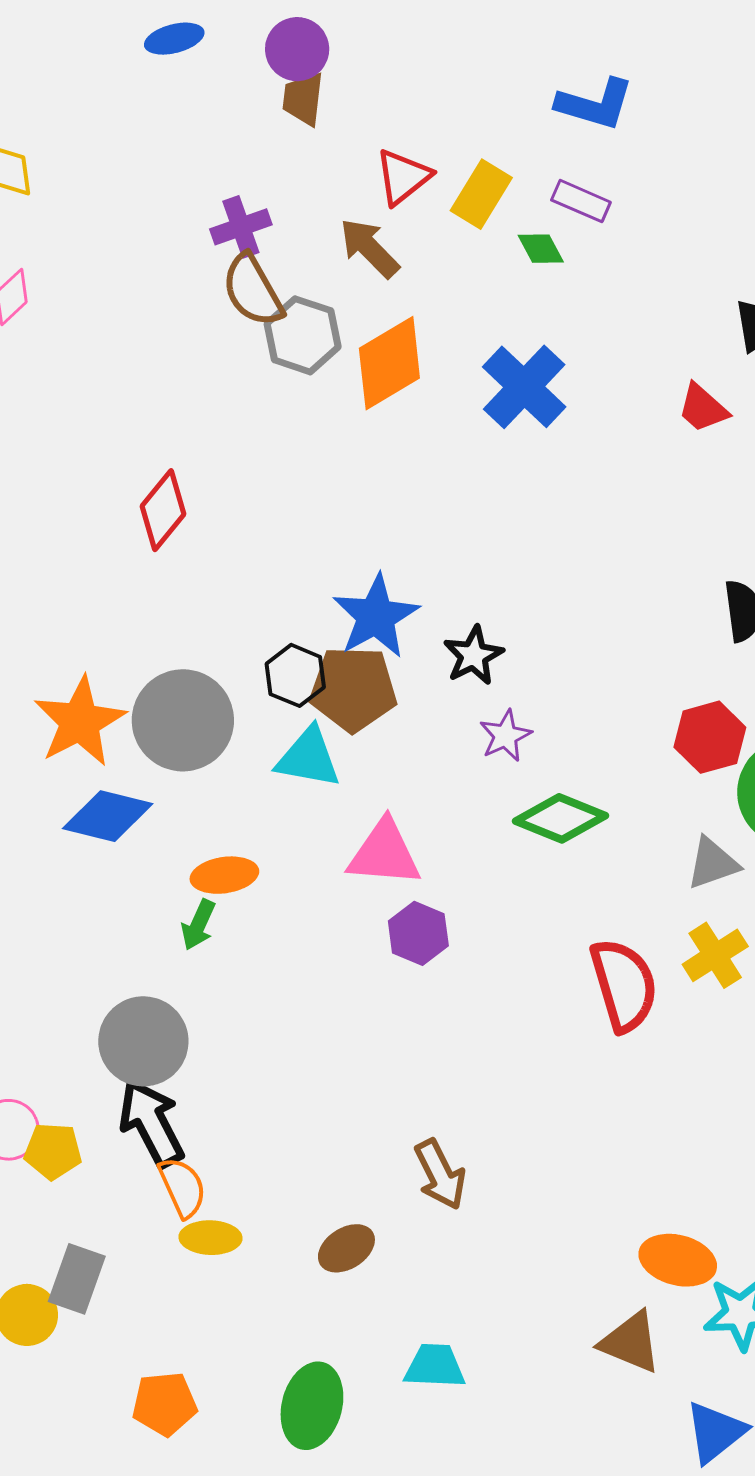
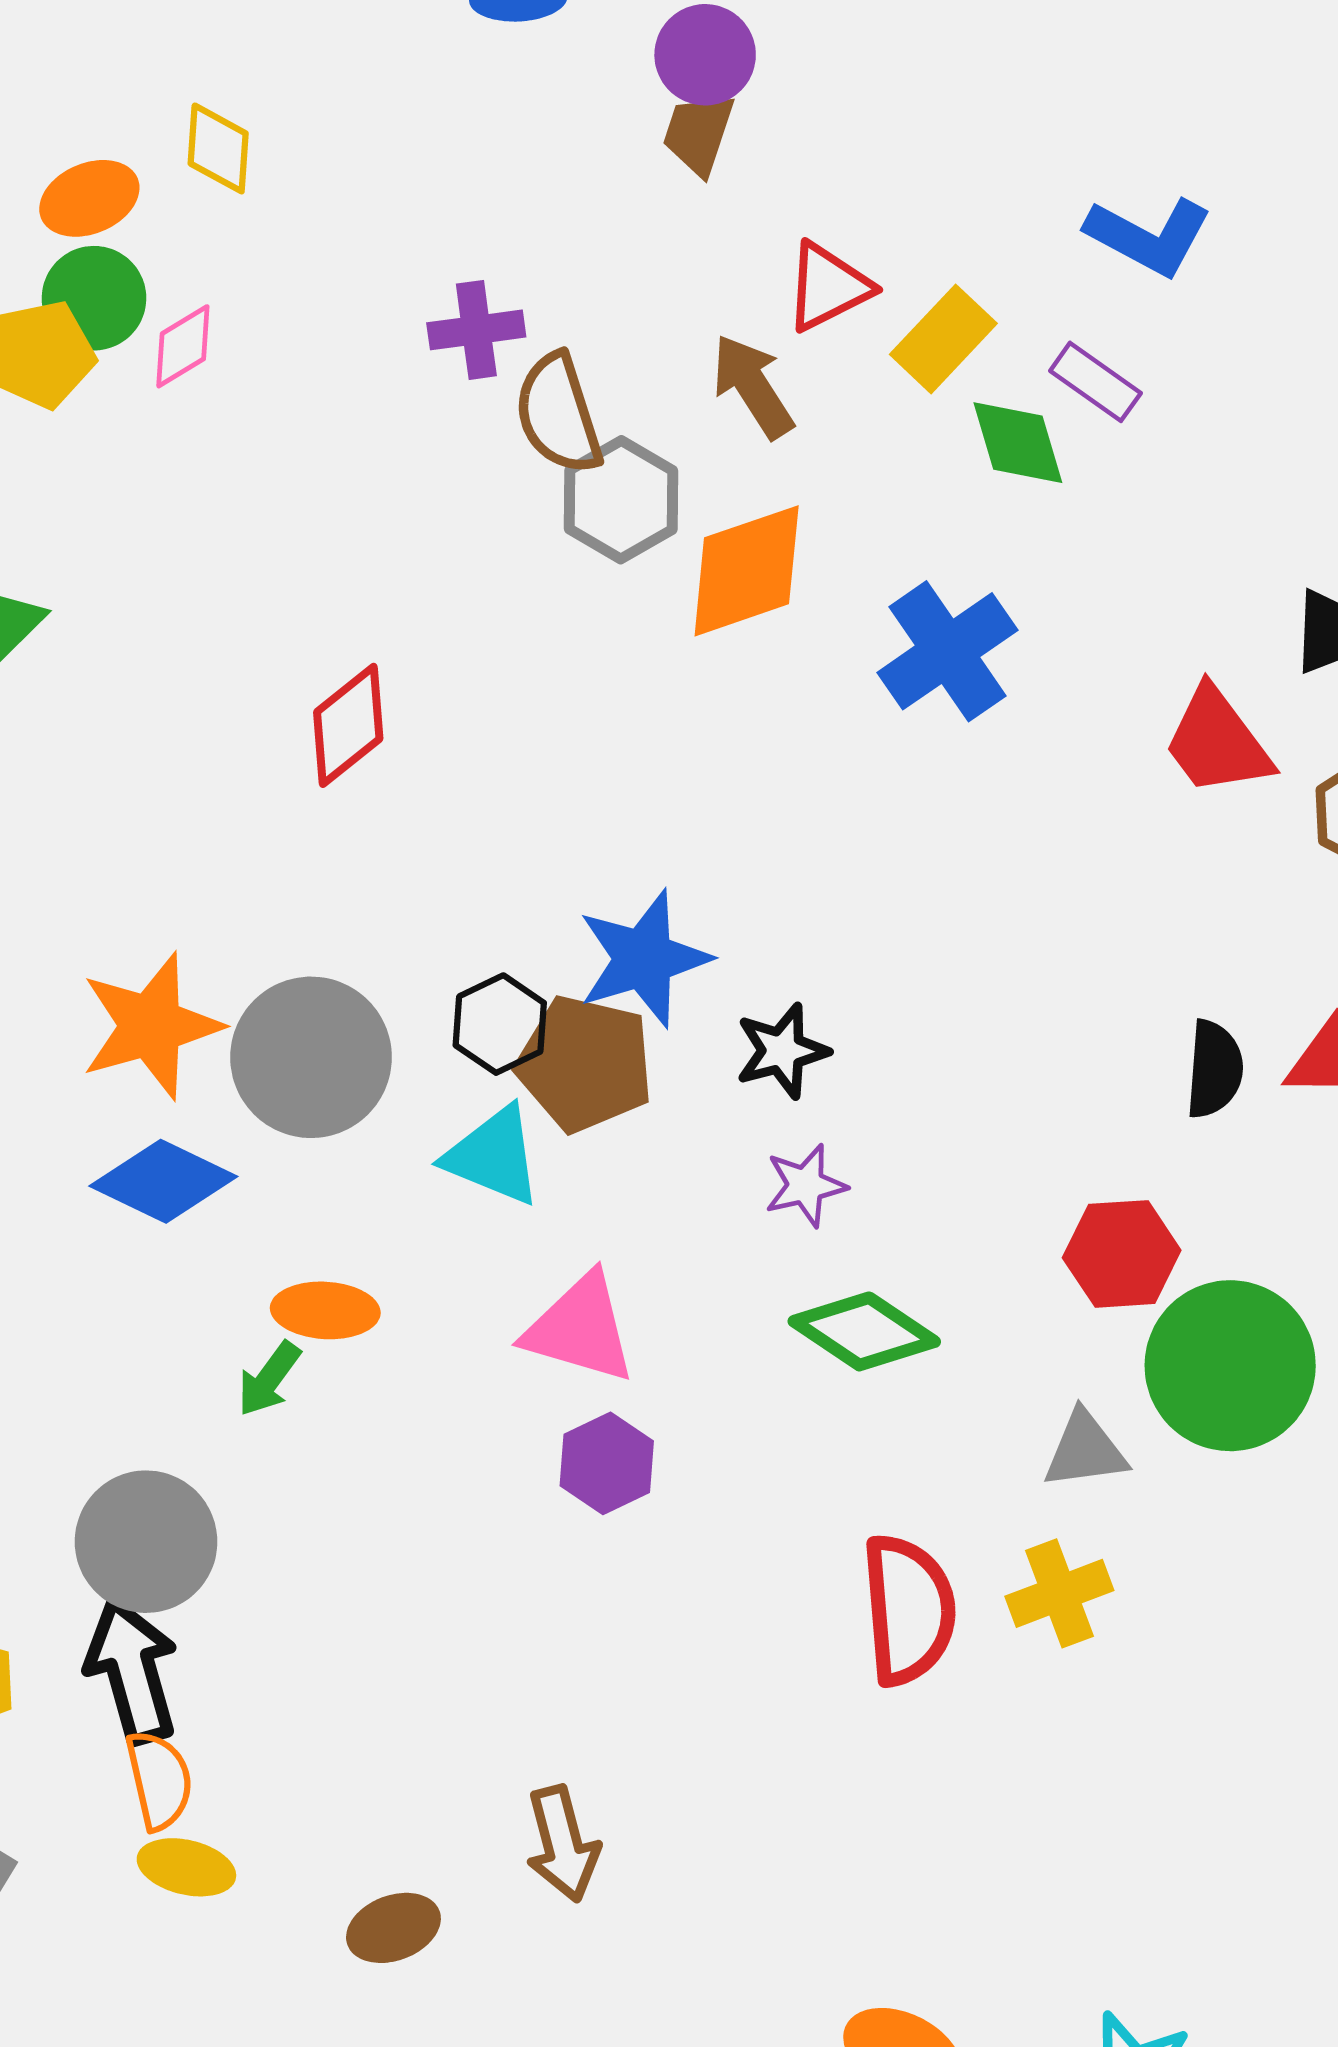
purple cross: (241, 227) -> (476, 330), moved
green diamond: (541, 249) -> (1018, 443), size x1.4
red trapezoid: (703, 408) -> (1217, 742), size x1.4

